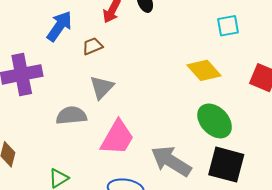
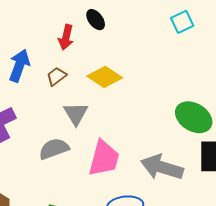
yellow diamond: (204, 70) -> (105, 77), moved

